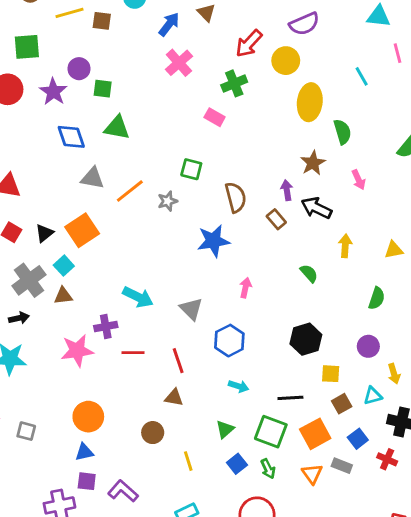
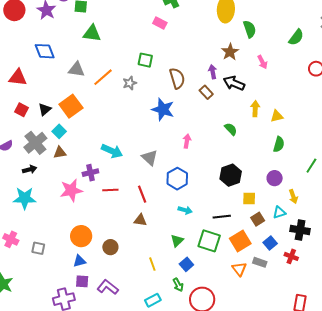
blue diamond: (71, 137) -> (45, 51), moved
blue star: (213, 241) -> (163, 109), turned 30
yellow triangle: (394, 250) -> (277, 116), moved
brown circle: (153, 433) -> (110, 247), moved
green arrow: (268, 469) -> (178, 285), moved

